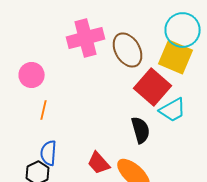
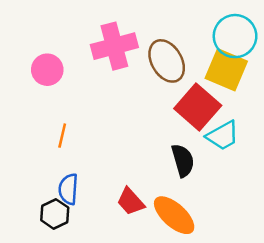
pink circle: (32, 75) -> (47, 70), moved

